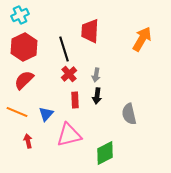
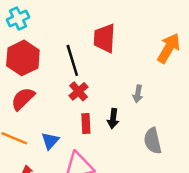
gray arrow: (96, 75) -> (138, 94), moved

